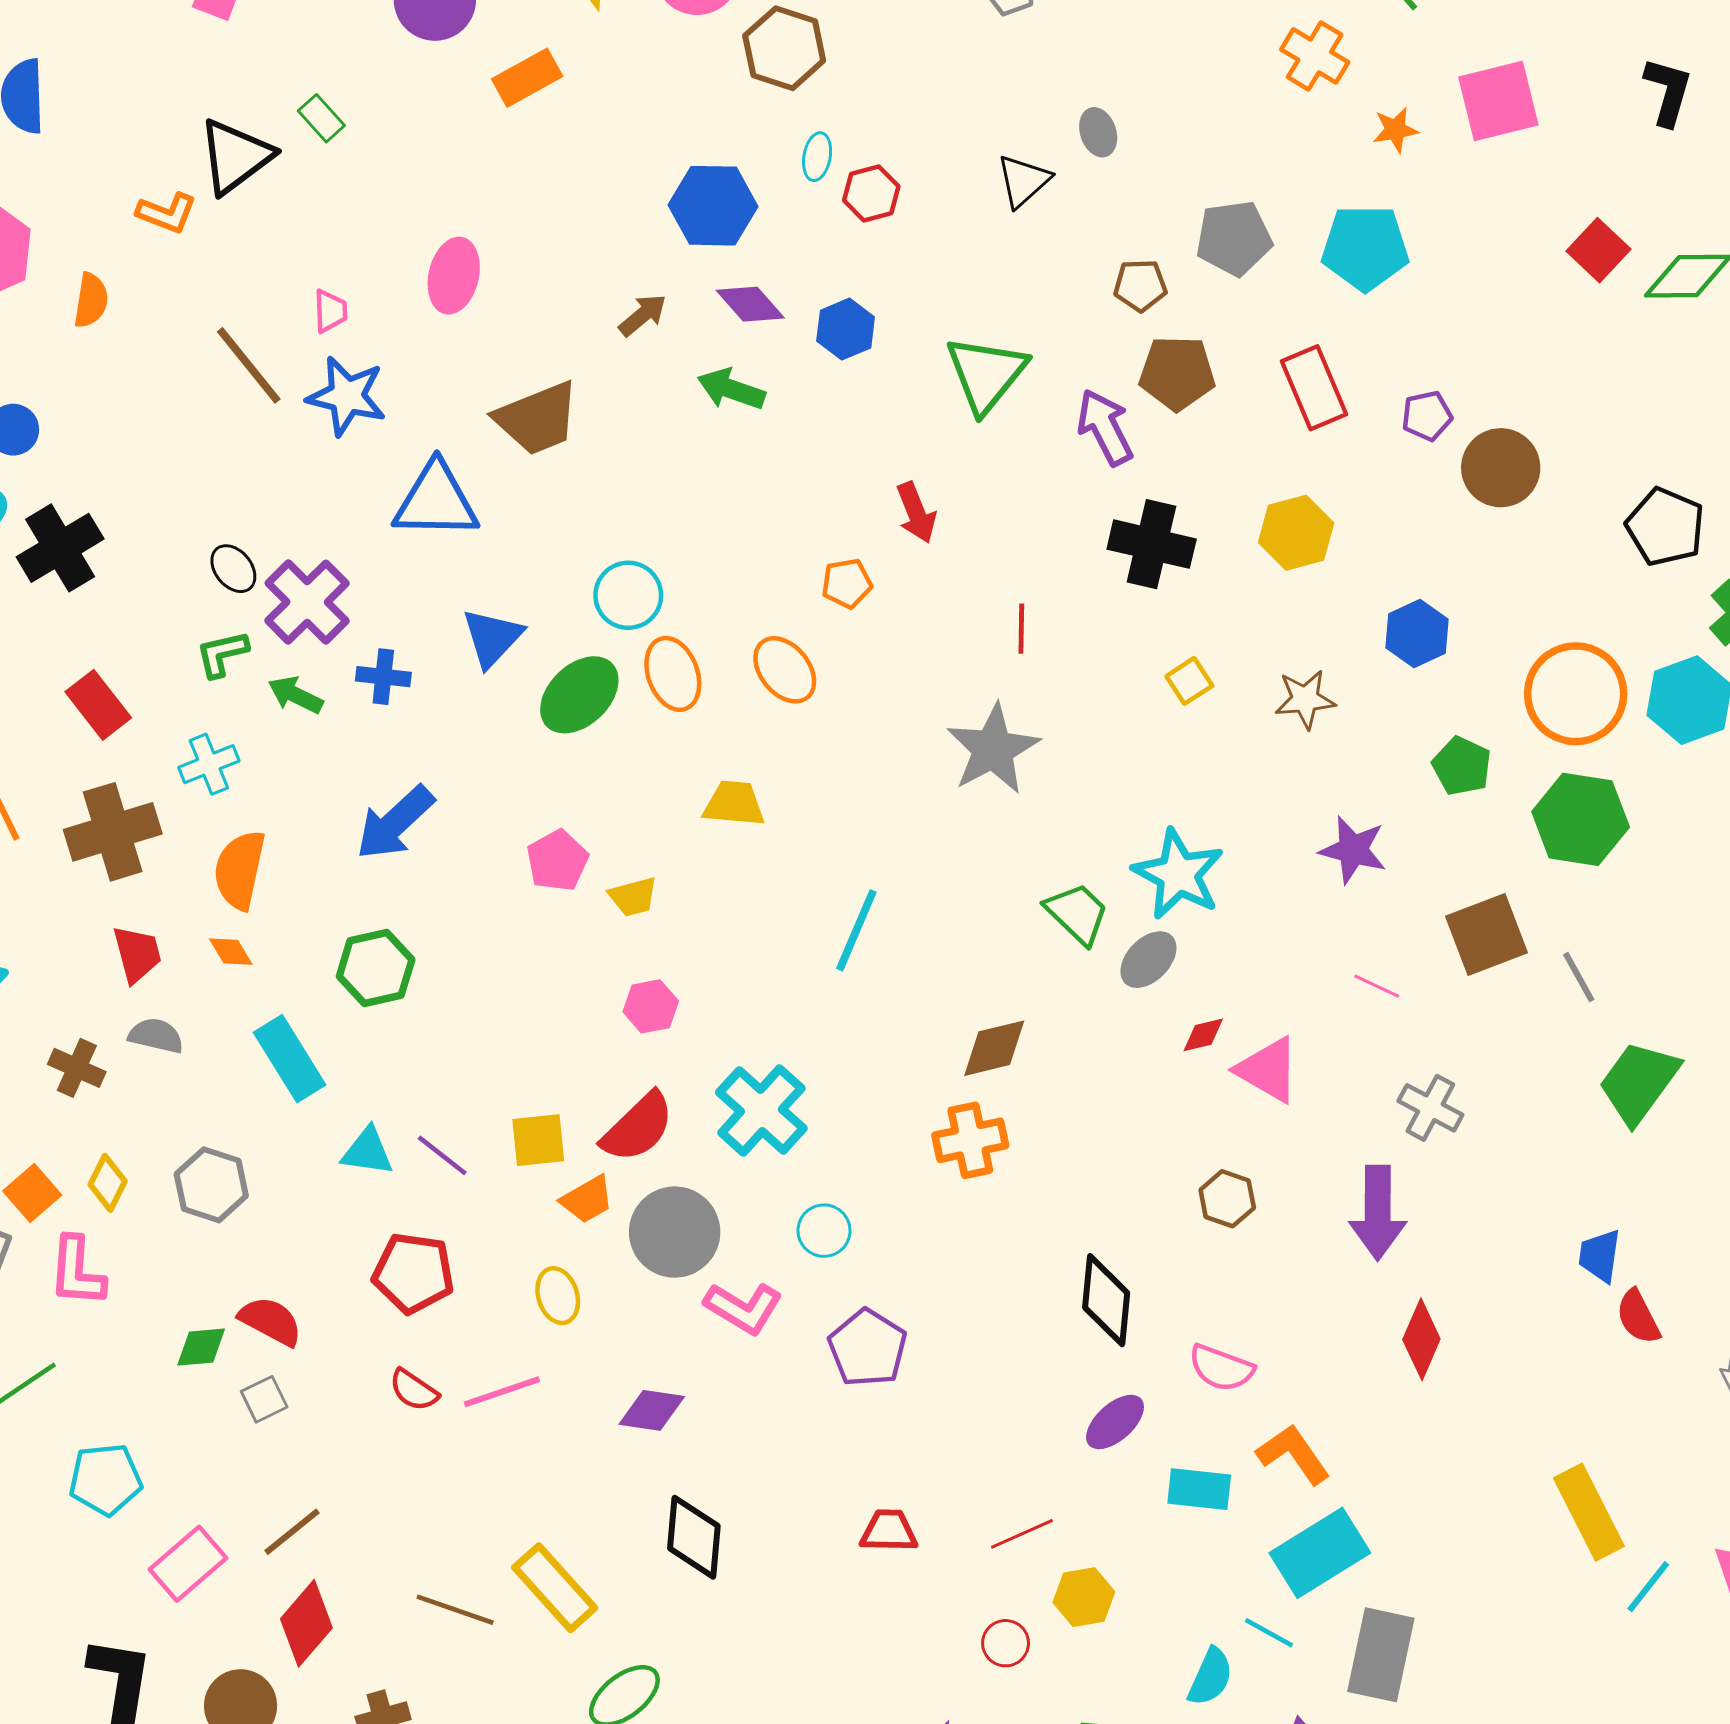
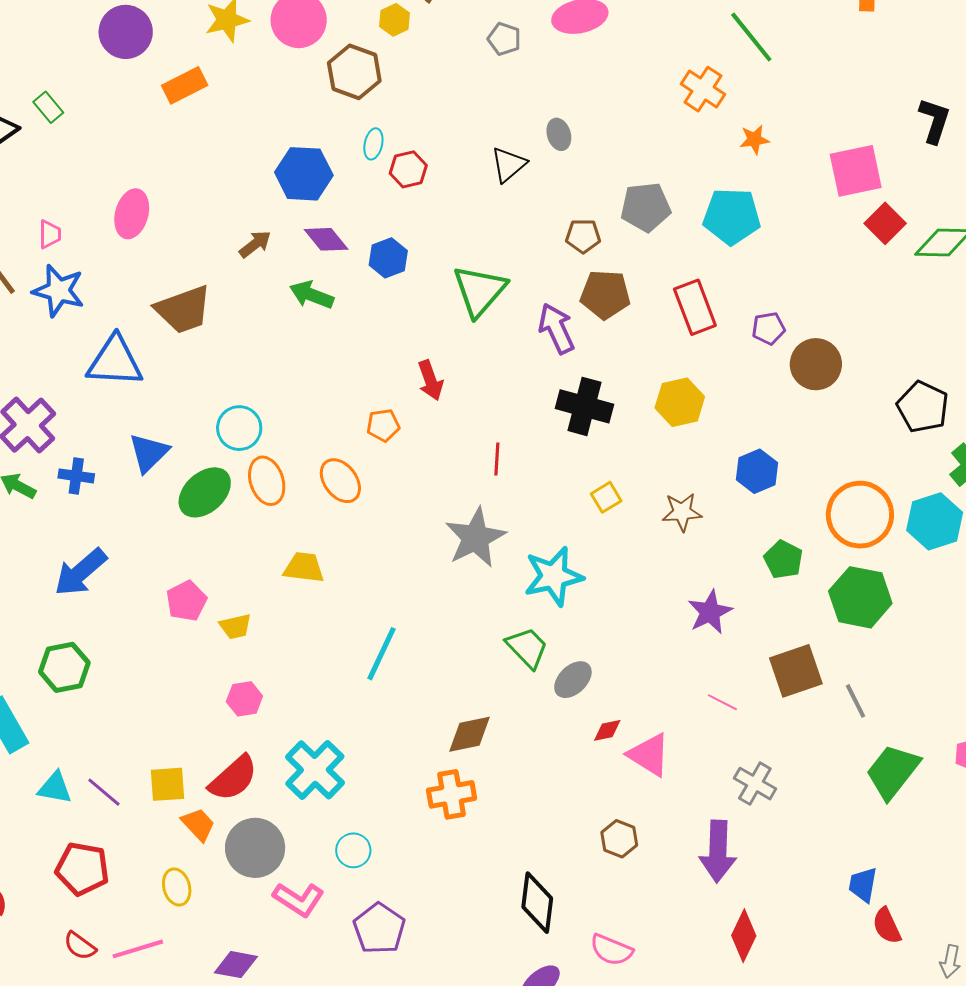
pink square: (1498, 101) -> (856, 171), moved
purple star: (1353, 850) -> (710, 612), turned 30
cyan star: (1178, 874) -> (554, 576), moved, turned 30
orange trapezoid: (587, 1199) -> (198, 824), turned -105

